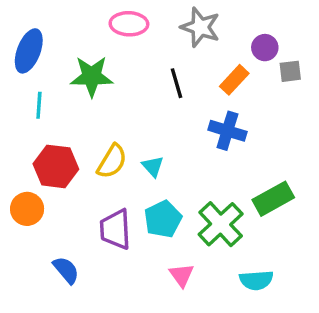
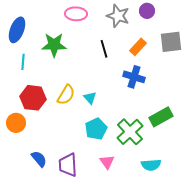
purple circle: (265, 48) -> (147, 11), moved
gray square: (290, 71) -> (171, 42), size x1.6
purple trapezoid: (115, 229) -> (68, 165), moved

